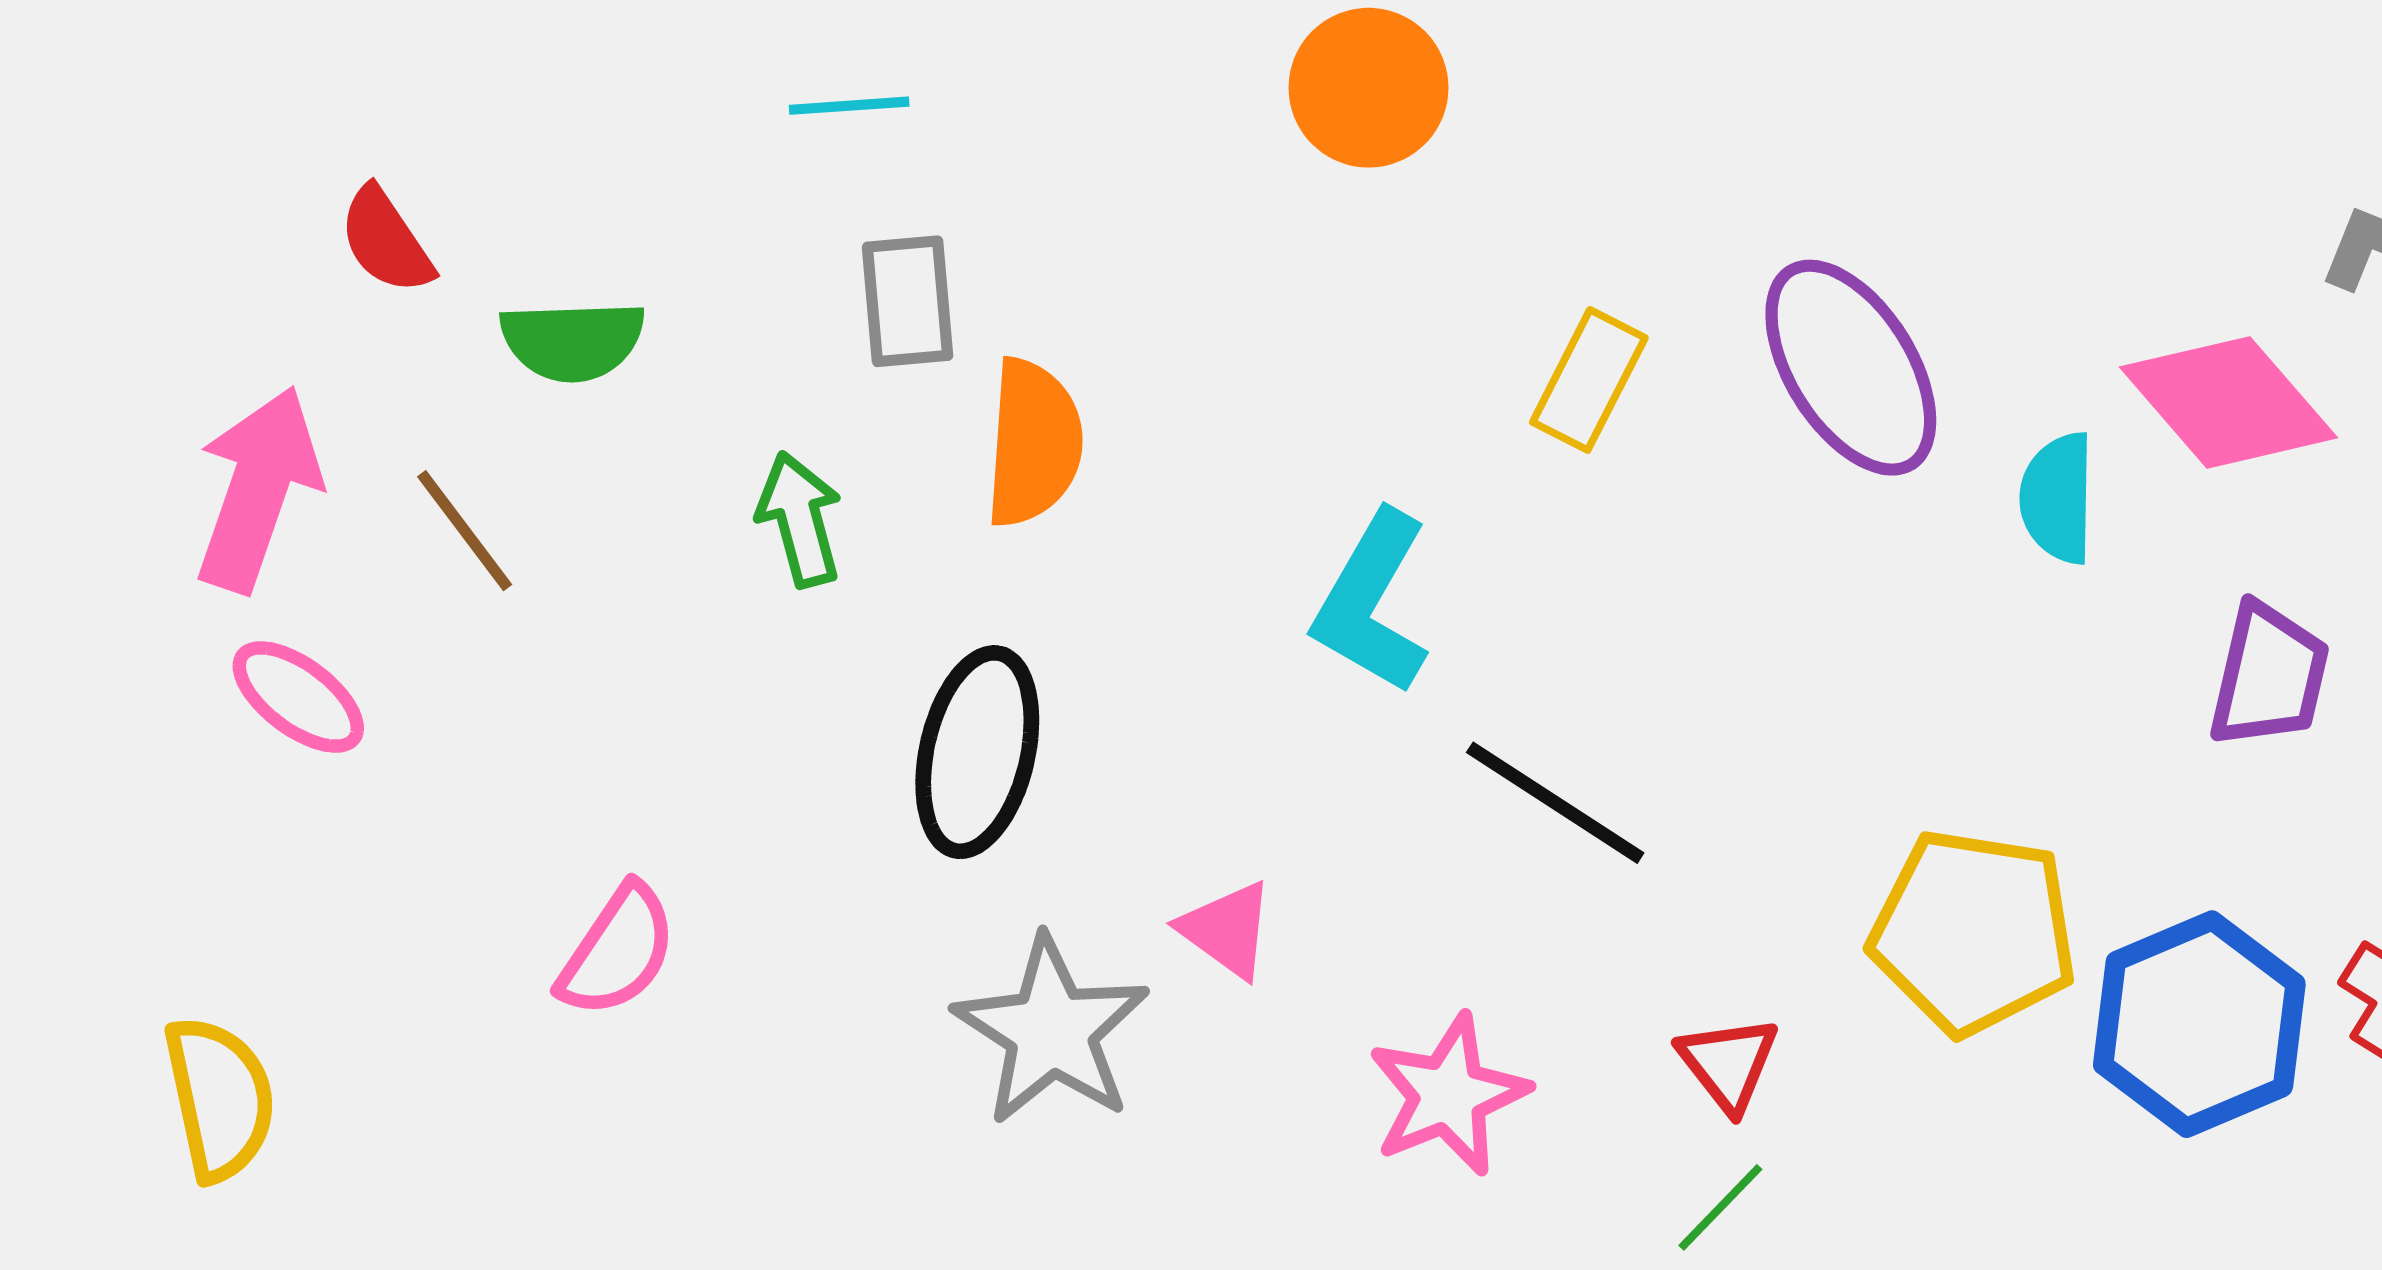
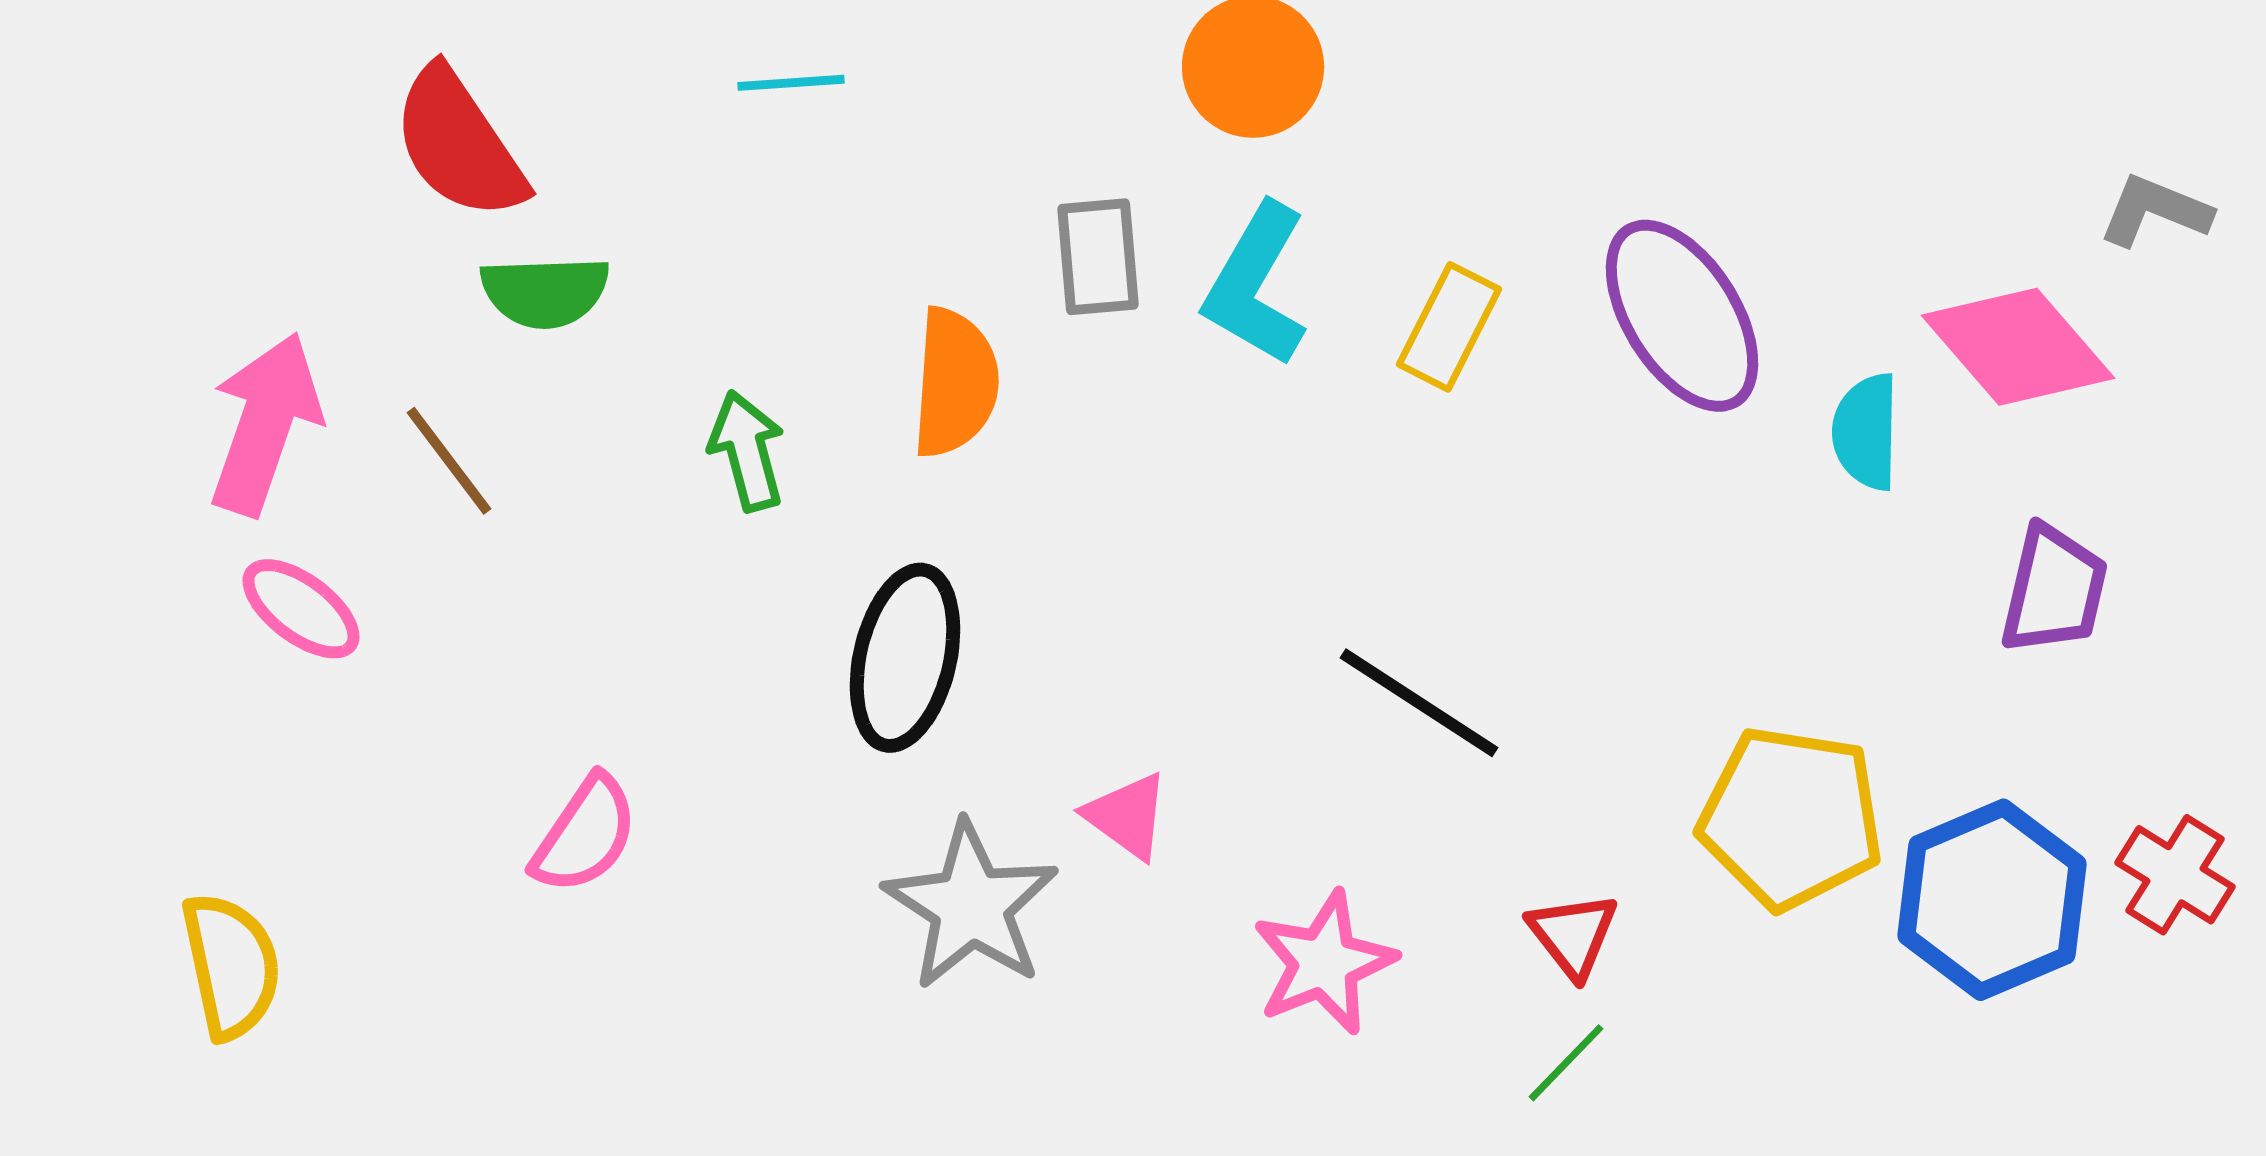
red semicircle: (386, 241) -> (459, 144), moved, size x1.6
gray rectangle: (908, 301) -> (1098, 257), moved
cyan L-shape: (1372, 603) -> (1256, 285), moved

